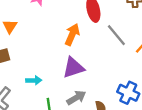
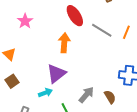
purple triangle: (73, 68) -> (56, 74), moved

